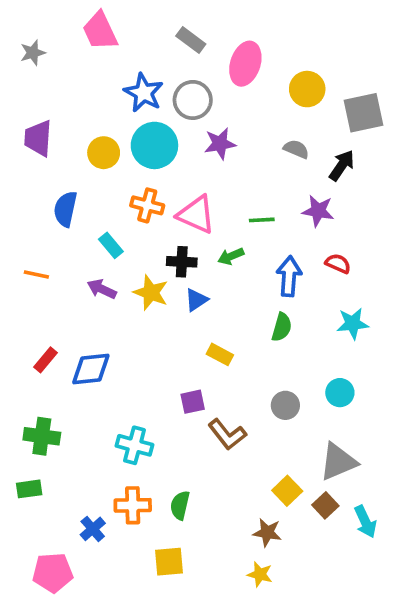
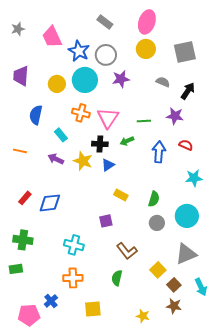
pink trapezoid: (100, 31) -> (52, 37), moved
pink ellipse: (245, 64) -> (147, 22), moved
yellow circle: (307, 89) -> (146, 49), moved
gray square: (364, 113) -> (185, 52), moved
pink triangle: (196, 214) -> (108, 118), turned 40
green semicircle: (282, 327) -> (154, 199), moved
cyan circle: (340, 393) -> (187, 216), size x1.5
brown L-shape: (227, 434) -> (127, 251), moved
green semicircle: (180, 505) -> (117, 278), moved
brown square: (325, 505) -> (174, 285), moved
blue cross: (93, 529) -> (51, 301), moved
brown star: (267, 533) -> (174, 306), moved

